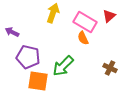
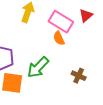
brown cross: (110, 68) -> (79, 76), moved

